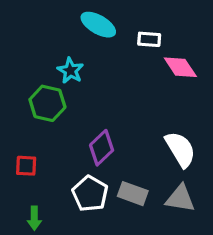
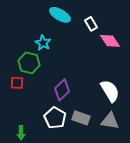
white rectangle: (149, 39) -> (91, 24), turned 56
red square: (26, 166) -> (17, 83), moved

